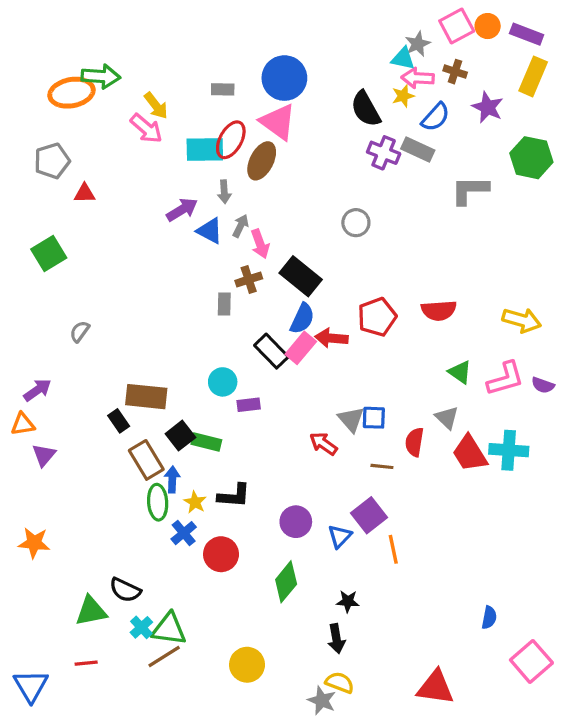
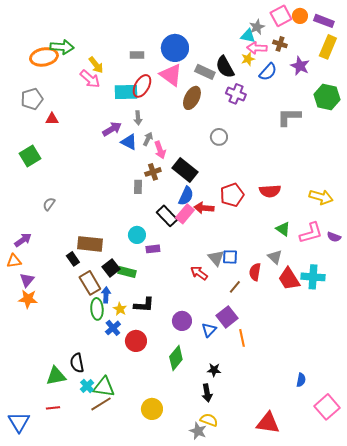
gray rectangle: (418, 150) -> (205, 72), moved
brown ellipse: (262, 161) -> (192, 98), moved
brown line: (382, 466) -> (235, 287), turned -56
orange star: (34, 543) -> (28, 299), moved
black semicircle: (125, 590) -> (77, 363), turned 54

